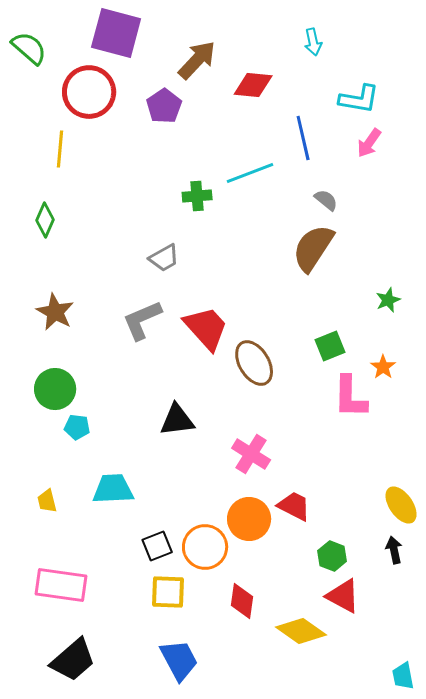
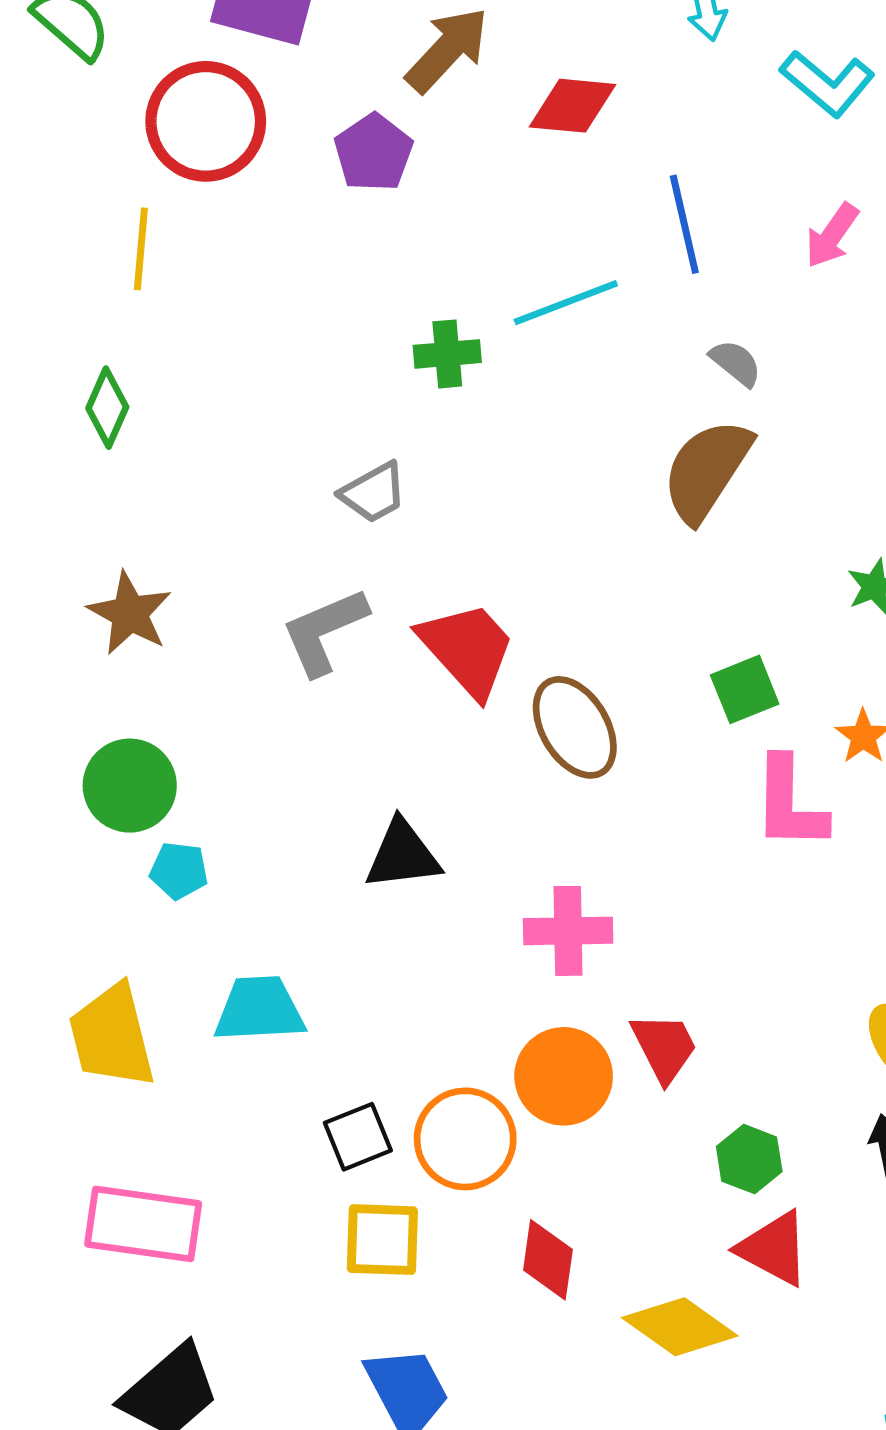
cyan L-shape: (359, 99) -> (827, 83), moved, turned 30
pink cross: (251, 454) -> (568, 931), turned -33
yellow trapezoid: (47, 501) -> (112, 1036), size x2.0
red trapezoid: (294, 506) -> (664, 1047), turned 36

